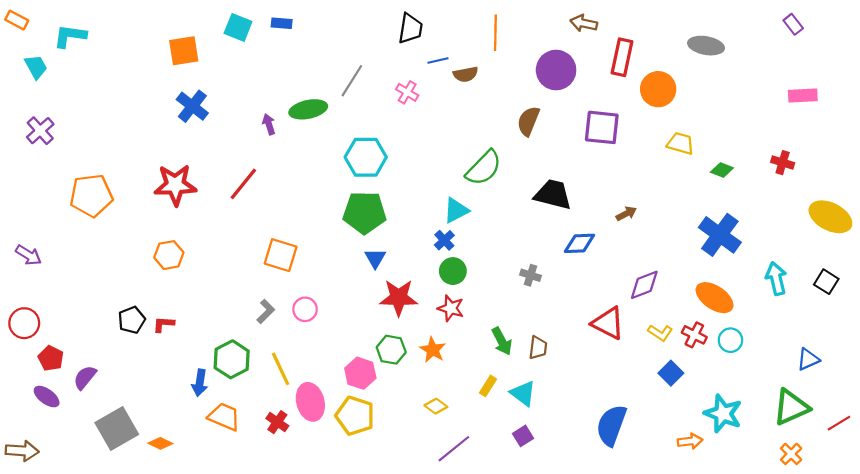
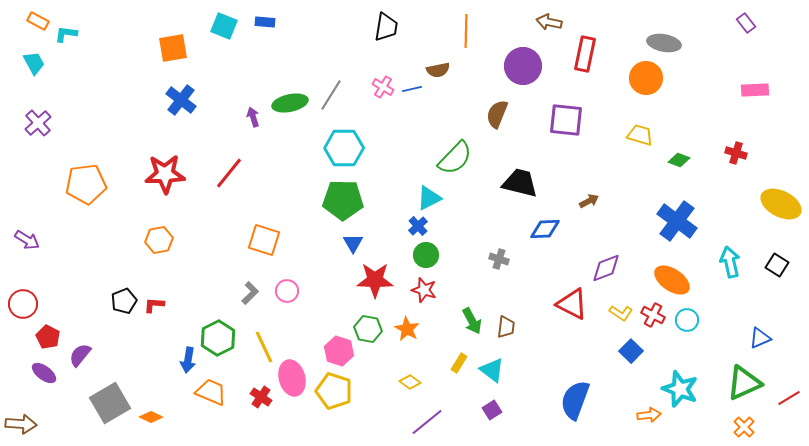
orange rectangle: (17, 20) -> (38, 21), moved
cyan L-shape: (70, 36) -> (66, 34), size x0.7
blue line: (438, 60) -> (412, 89), moved
gray line: (352, 81) -> (331, 95), moved
orange circle: (658, 89) -> (646, 78), moved

